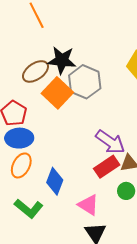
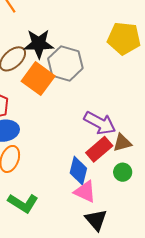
blue diamond: (55, 181) -> (78, 171), moved

